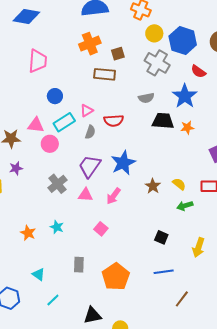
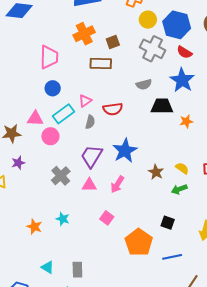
pink trapezoid: (38, 61) -> (49, 57), moved
red semicircle: (198, 71) -> (184, 52), moved
orange star: (187, 128) -> (186, 121), moved
green arrow: (185, 206) -> (179, 189), moved
gray rectangle: (79, 265) -> (77, 270), moved
orange pentagon: (116, 277) -> (139, 242), moved

